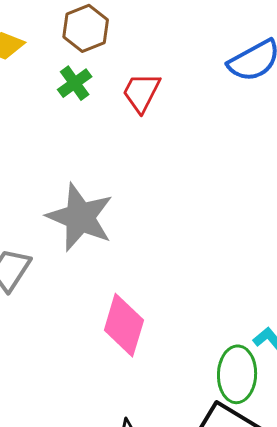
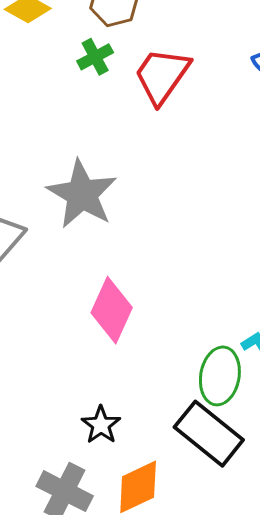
red trapezoid: (141, 92) -> (162, 76), size x1.4

